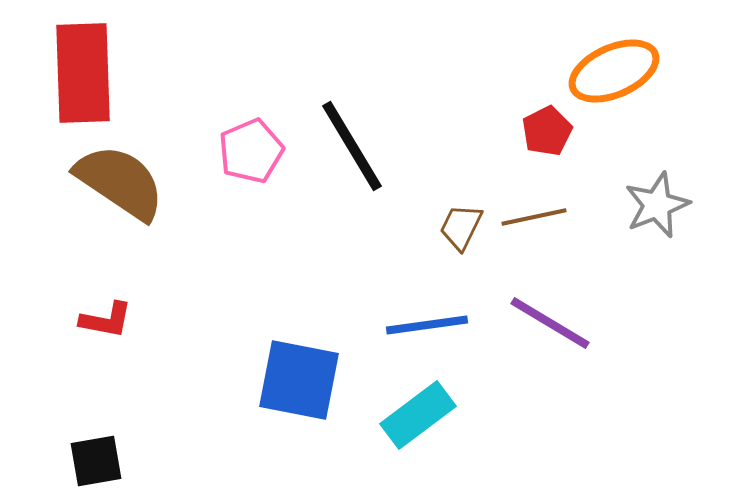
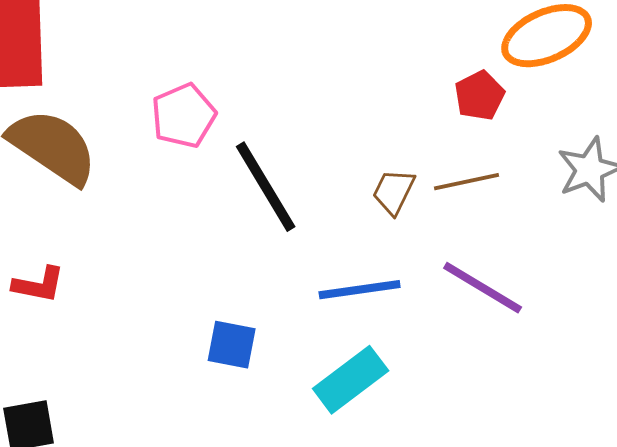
black line: (352, 146) -> (266, 187), moved
blue square: (299, 380) -> (232, 345), size x0.6

